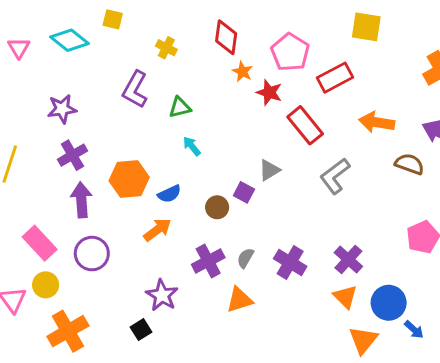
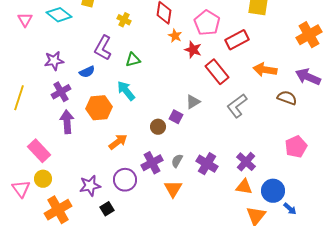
cyan arrow: (192, 146) -> (126, 91), moved, size x1.5
blue semicircle: (169, 194) -> (87, 72), moved
purple circle: (92, 254) -> (125, 180), moved
purple star: (162, 295) -> (90, 186), moved, turned 30
orange triangle: (345, 297) -> (244, 187), turned -36
orange triangle: (239, 300) -> (173, 189), turned -42

